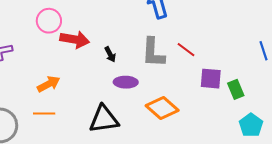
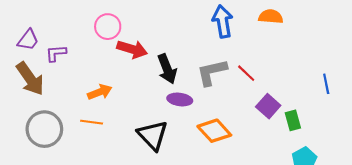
gray L-shape: (153, 53) -> (212, 72), turned 68
black arrow: (110, 54) -> (167, 69), size x1.8
purple square: (211, 79) -> (268, 106), turned 30
black triangle: (104, 119) -> (153, 135), turned 48

